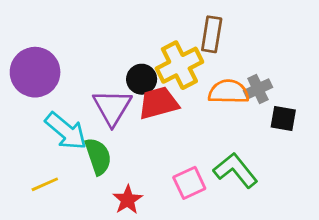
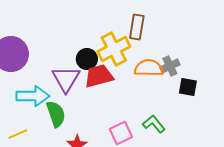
cyan arrow: (66, 131) -> (33, 96), turned -40
green L-shape: (236, 170) -> (154, 124), size x0.7

